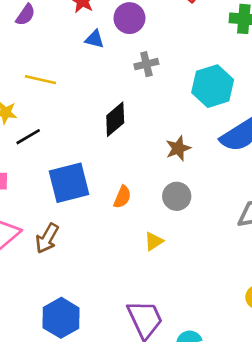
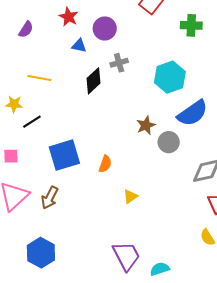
black diamond: (115, 119) -> (93, 81), moved
gray circle: (177, 196) -> (169, 142), moved
blue hexagon: (61, 318) -> (41, 253), moved

